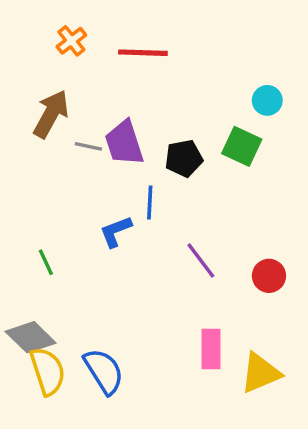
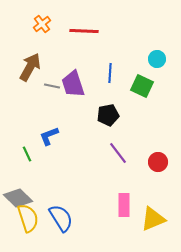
black pentagon: (184, 158) -> (108, 115), moved
blue line: (150, 203) -> (110, 73), moved
blue L-shape: (116, 232) -> (49, 136), moved

